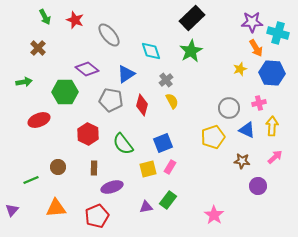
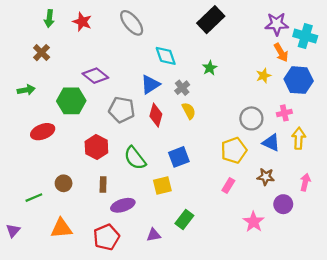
green arrow: (45, 17) -> (49, 18), turned 35
gray ellipse: (109, 35) -> (132, 23), moved
green star: (191, 51) -> (210, 68), moved, size x0.6
blue triangle: (126, 74) -> (150, 84), moved
pink arrow: (275, 157) -> (305, 182), moved, turned -35
pink rectangle: (170, 167) -> (228, 185), moved
purple triangle: (146, 207) -> (154, 235), moved
pink star: (214, 215) -> (254, 222), moved

